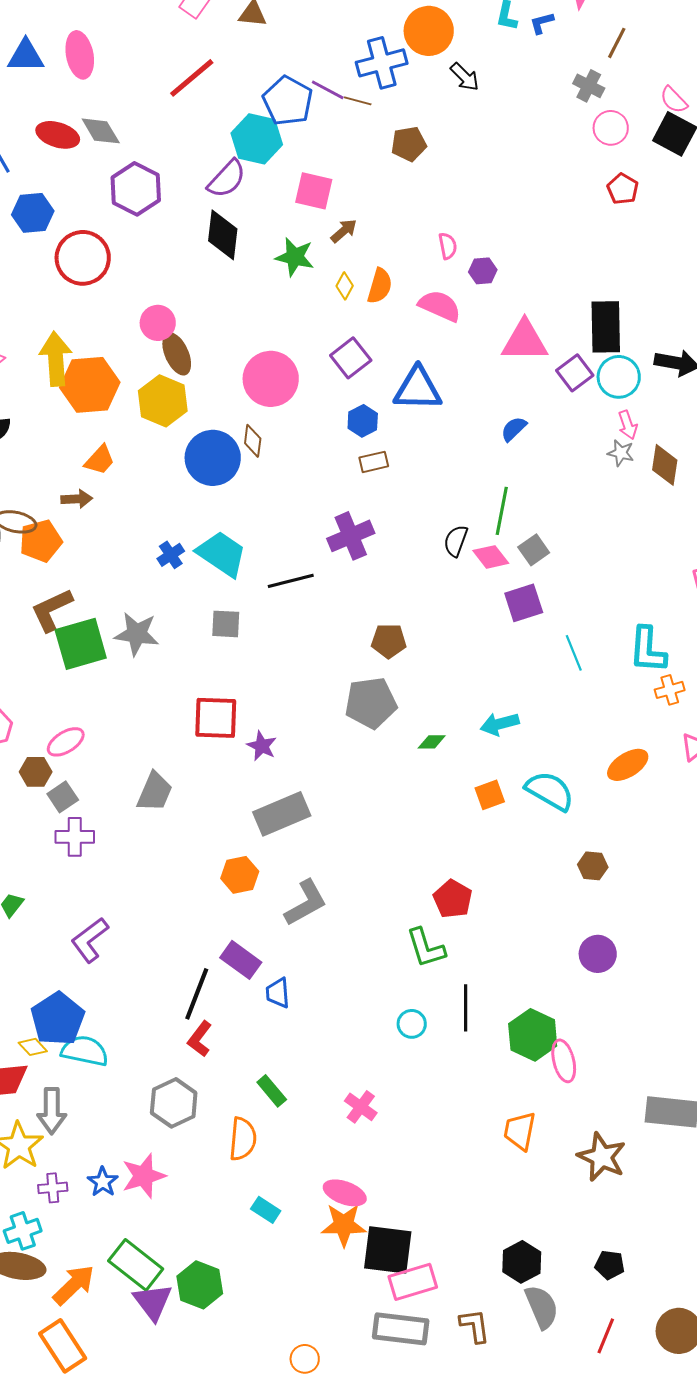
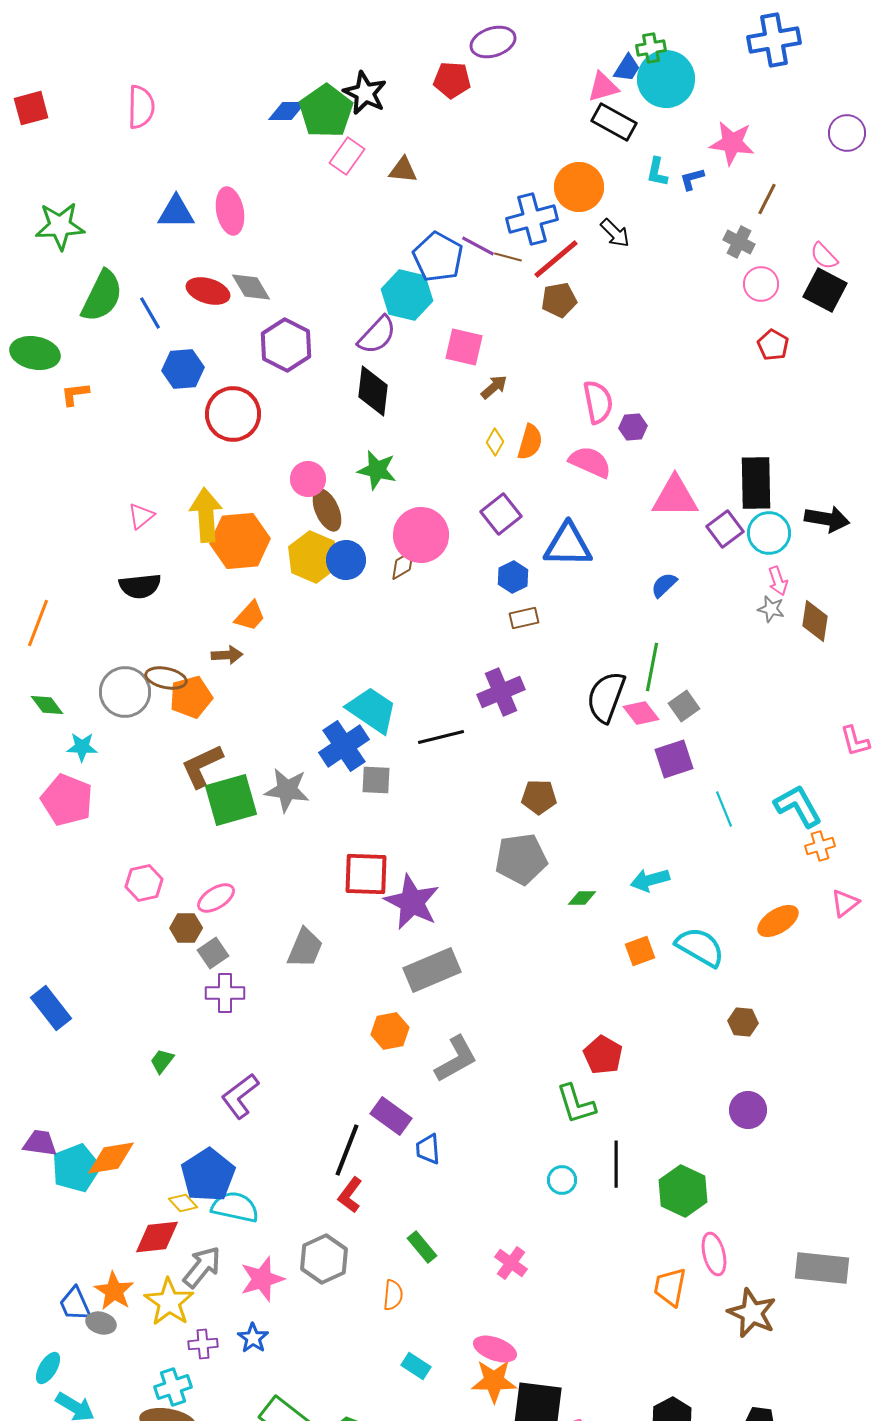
red line: (192, 78) -> (556, 259), moved
pink semicircle: (448, 246) -> (598, 402), size x1.6
green star: (295, 257) -> (377, 470), moved
brown diamond: (253, 441) -> (403, 565), moved, turned 52
blue circle: (213, 458) -> (346, 560), moved, size x0.7
black semicircle: (456, 541) -> (606, 697), size x1.6
blue cross: (171, 555) -> (344, 746), moved, size x1.8
cyan L-shape: (648, 650) -> (798, 806), turned 147
purple star: (262, 746) -> (412, 902), size x1.8
pink ellipse: (564, 1061) -> (714, 1254), moved
gray arrow: (52, 1111) -> (202, 1267), turned -141
orange semicircle: (243, 1139) -> (393, 1295), size x0.7
pink star: (144, 1176) -> (262, 1279), moved

